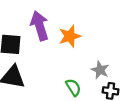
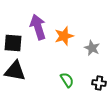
gray star: (100, 70) -> (92, 48), moved

